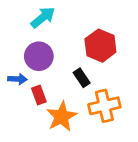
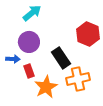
red hexagon: (100, 46) -> (88, 34), moved
black rectangle: (82, 78) -> (61, 58), size x1.5

